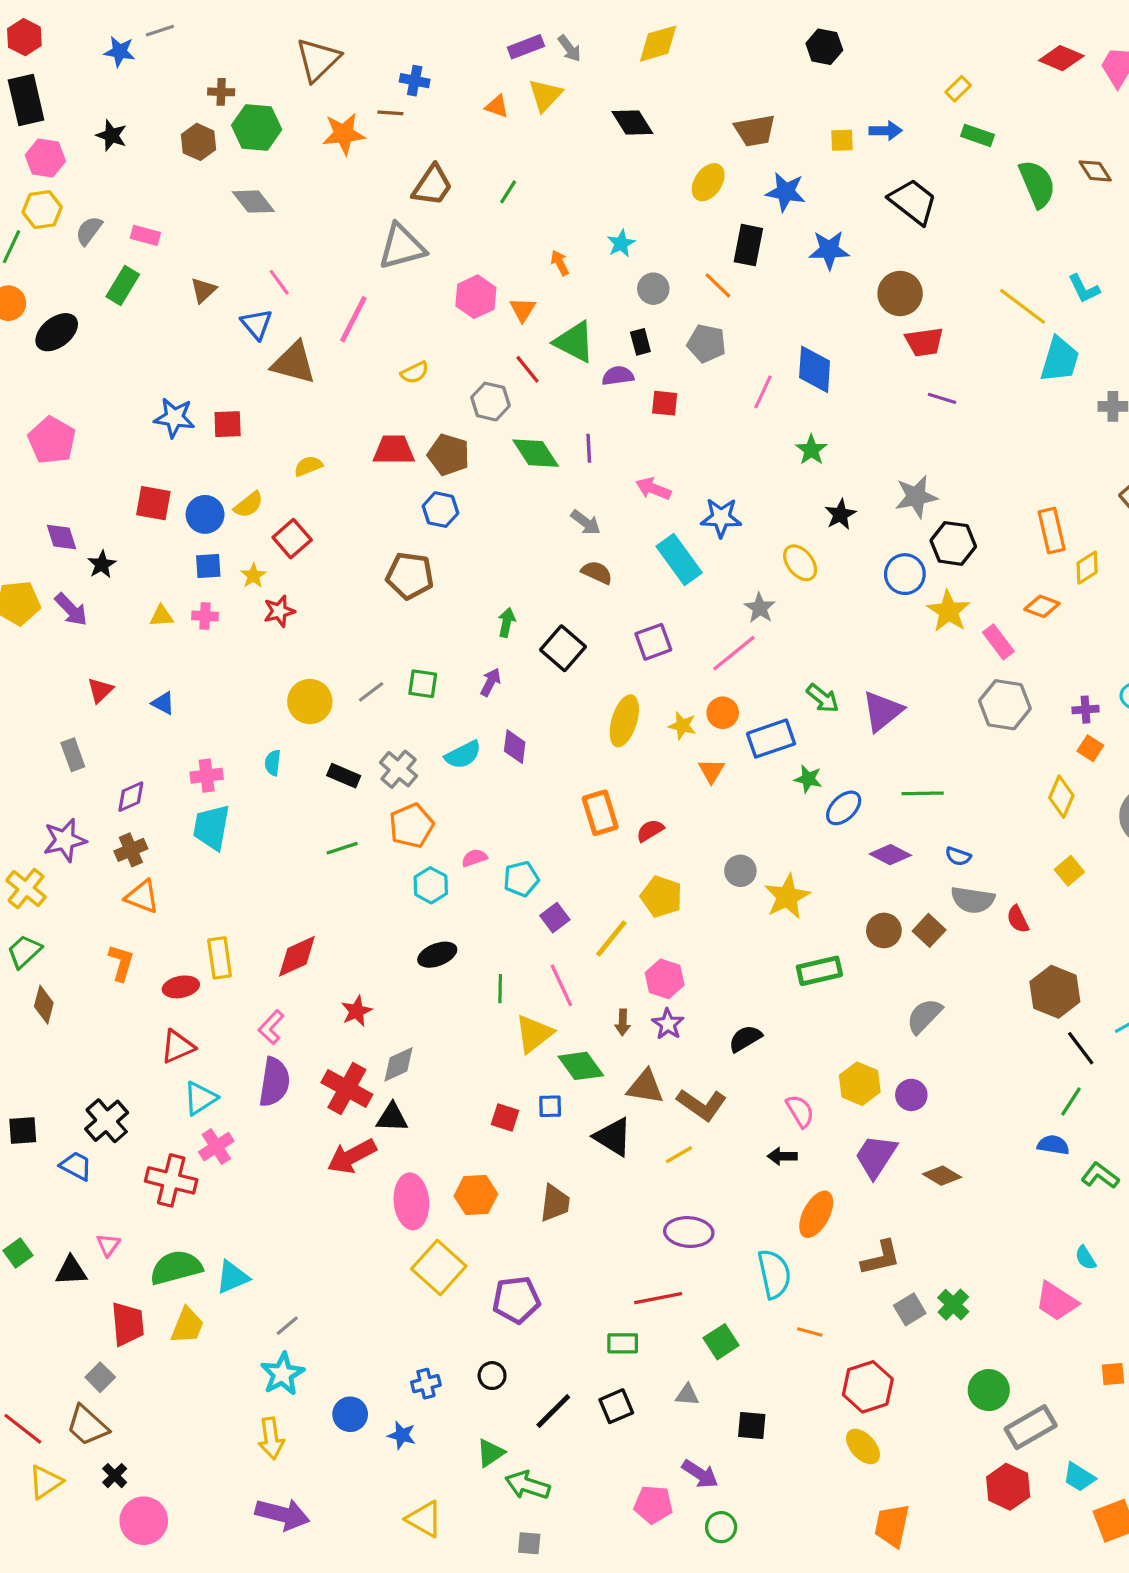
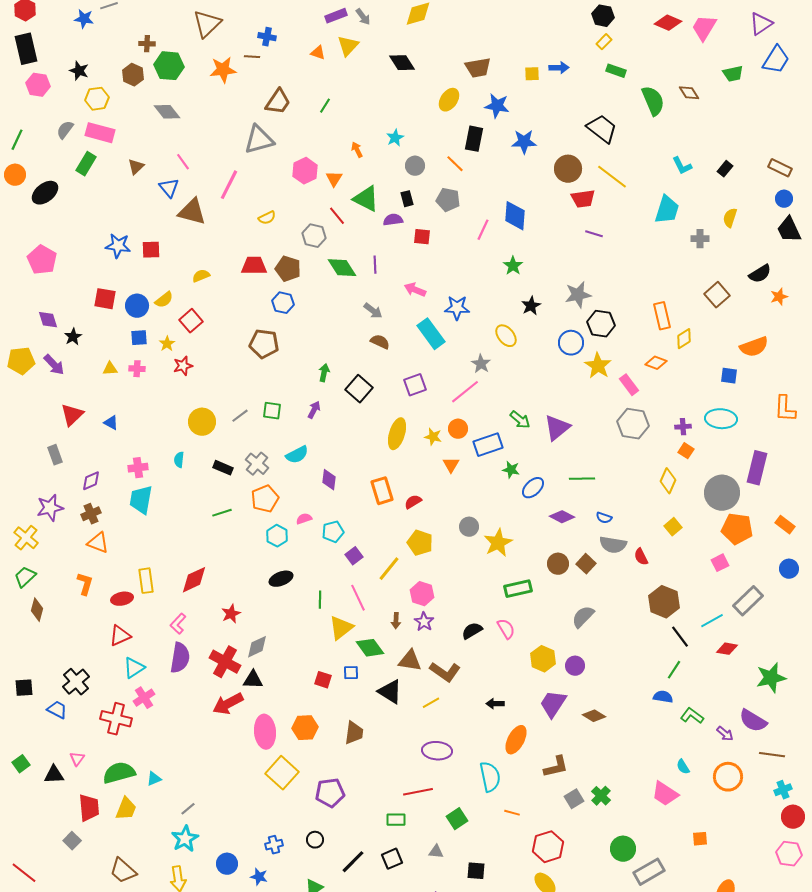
black hexagon: (824, 47) -> (603, 16), moved
black trapezoid: (913, 202) -> (602, 129), moved
yellow hexagon: (42, 210) -> (97, 99), moved
pink rectangle: (145, 235) -> (100, 133), size x1.6
yellow line: (1023, 306) -> (612, 177), moved
red triangle: (100, 690) -> (72, 415), size x1.4
purple diamond: (515, 747) -> (329, 480), moved
pink semicircle: (800, 1111) -> (506, 629), moved
cyan triangle: (232, 1277) -> (154, 779), size x0.7
brown trapezoid: (87, 1426) -> (123, 871), moved

